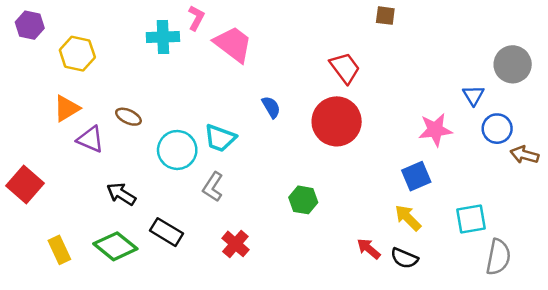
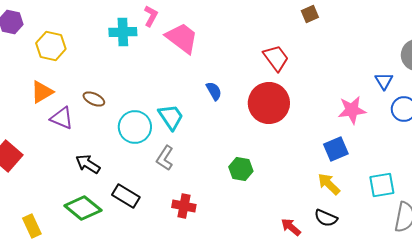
brown square: (385, 16) -> (310, 14), turned -30
cyan trapezoid: (220, 138) -> (171, 117), turned -144
red cross: (235, 244) -> (184, 206), turned -30
red arrow: (369, 249) -> (291, 227), moved
yellow rectangle: (59, 250) -> (32, 226), moved

